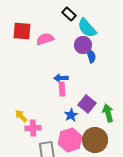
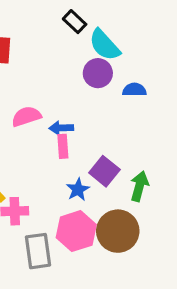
pink semicircle: (45, 39) -> (26, 116), moved
blue semicircle: (91, 56) -> (134, 90), moved, turned -72
green arrow: (108, 113) -> (139, 186), turned 30

